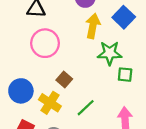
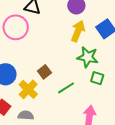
pink circle: (45, 43) -> (16, 27), moved
green line: (86, 108) -> (66, 88), moved

